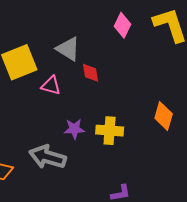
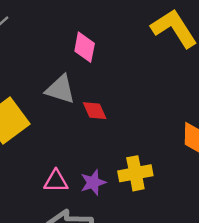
pink diamond: (123, 25) -> (85, 47), moved
pink triangle: (51, 86) -> (56, 181), moved

